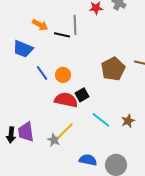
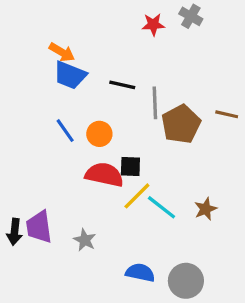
gray line: (75, 25) -> (155, 103), moved
black line: (62, 35) -> (122, 85), moved
blue trapezoid: (23, 49) -> (70, 75), moved
black square: (82, 95) -> (130, 167), turned 32
yellow line: (65, 131) -> (137, 196), moved

